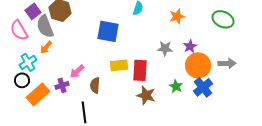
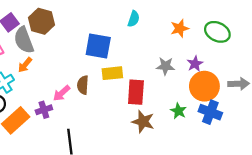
green ellipse: (223, 19) -> (217, 32), moved
yellow rectangle: (119, 65) -> (112, 73), moved
brown semicircle: (95, 85) -> (83, 85), moved
blue cross: (203, 87) -> (210, 112), turned -30

